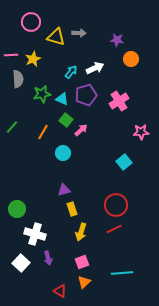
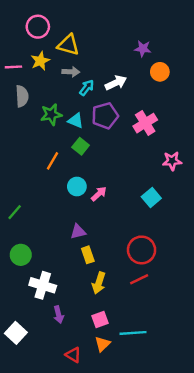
gray arrow: (79, 33) -> (71, 72), moved
yellow star: (33, 59) -> (40, 61), moved
green line: (12, 127) -> (15, 212), moved
pink arrow: (81, 130) -> (99, 194), moved
white square: (21, 263) -> (16, 333), moved
cyan line: (122, 273) -> (133, 333), moved

